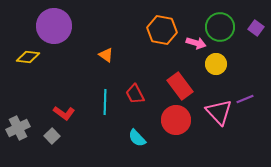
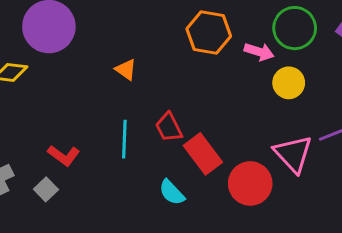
red rectangle: (180, 86) -> (203, 154), moved
red circle: (176, 120) -> (250, 183), moved

